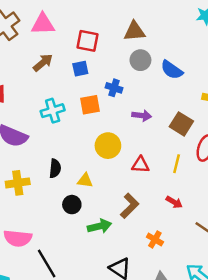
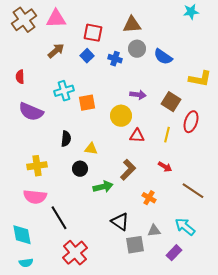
blue square: (80, 69) -> (87, 56), turned -32
blue cross: (114, 88) -> (115, 59), moved
orange square: (90, 105) -> (87, 103), moved
yellow circle: (108, 146) -> (121, 116), moved
yellow cross: (18, 183) -> (37, 166), moved

